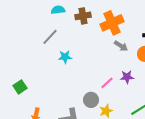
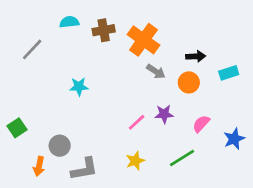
orange cross: (112, 23) -> (143, 40), turned -30
gray line: (50, 37) -> (32, 49), moved
gray circle: (91, 100) -> (60, 146), moved

